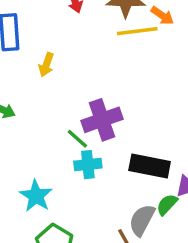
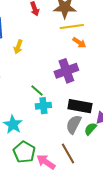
orange arrow: (162, 16) -> (79, 43), moved
purple cross: (102, 120) -> (66, 71), moved
gray semicircle: (142, 220) -> (74, 124), moved

